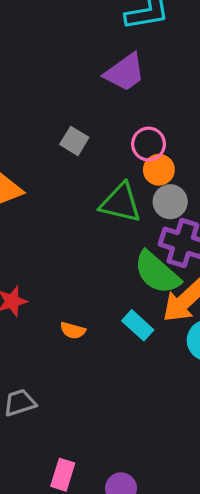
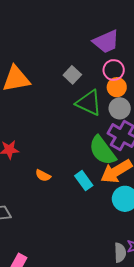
purple trapezoid: (125, 72) -> (106, 42), moved
gray square: (74, 141) -> (72, 75), moved

